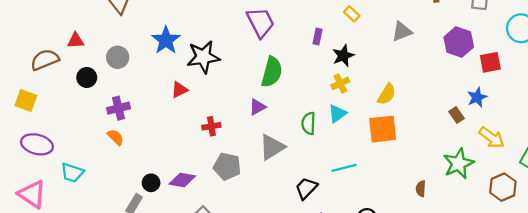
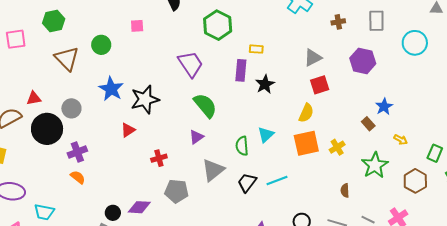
yellow rectangle: (352, 14) -> (256, 49), moved, turned -32
purple rectangle: (317, 36) -> (241, 70), size x1.5
red square: (490, 62) -> (320, 85), moved
green semicircle: (272, 72) -> (205, 105), turned -48
black circle: (87, 77) -> (47, 129), size x1.8
yellow cross: (340, 83) -> (337, 147), moved
yellow arrow: (492, 138) -> (401, 140), size x0.6
black trapezoid: (306, 188) -> (247, 183), moved

